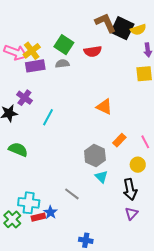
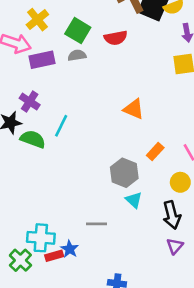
yellow cross: (32, 51) -> (37, 20), moved
green semicircle: (18, 149) -> (33, 139), moved
gray line: (72, 194) -> (97, 224), turned -35

